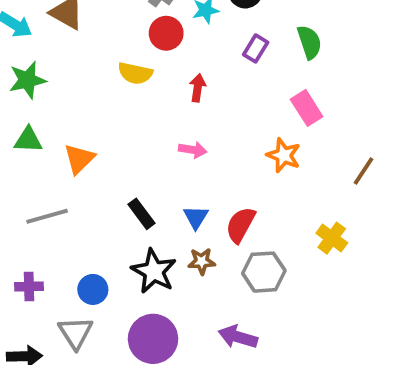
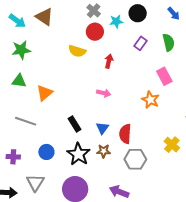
gray line: (47, 216) -> (26, 121), turned 30
red semicircle: (240, 225) -> (125, 134), turned -30
blue circle: (93, 289) -> (46, 152), moved

